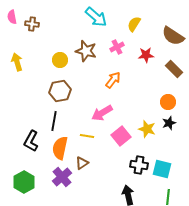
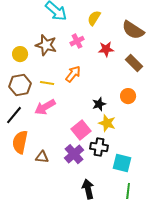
pink arrow: (102, 113) -> (45, 107), moved
black line: (54, 121) -> (14, 115), turned 30
black star: (169, 123) -> (99, 104), moved
yellow line: (87, 136) -> (47, 83), moved
brown triangle: (82, 163) -> (42, 157), turned 40
black cross: (139, 165) -> (99, 147), moved
purple cross: (62, 177) -> (74, 154), moved

